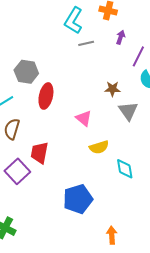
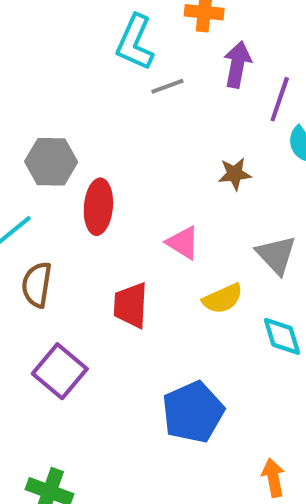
purple arrow: (121, 37) -> (237, 64), size x1.5
gray triangle: (128, 111) -> (276, 255), moved
red trapezoid: (40, 153) -> (131, 305), moved

